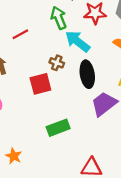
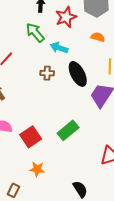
cyan arrow: (77, 41) -> (59, 48), size x0.7
red square: (40, 84) -> (31, 137), moved

